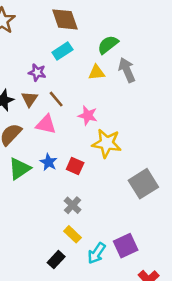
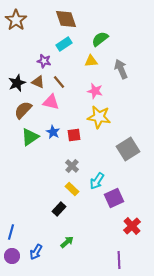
gray arrow: (127, 70) -> (121, 69), moved
brown triangle: (30, 99) -> (38, 82), turned -40
pink star: (88, 115) -> (95, 91), moved
red square: (75, 166) -> (74, 135), turned -32
cyan arrow: (97, 253) -> (97, 181), moved

